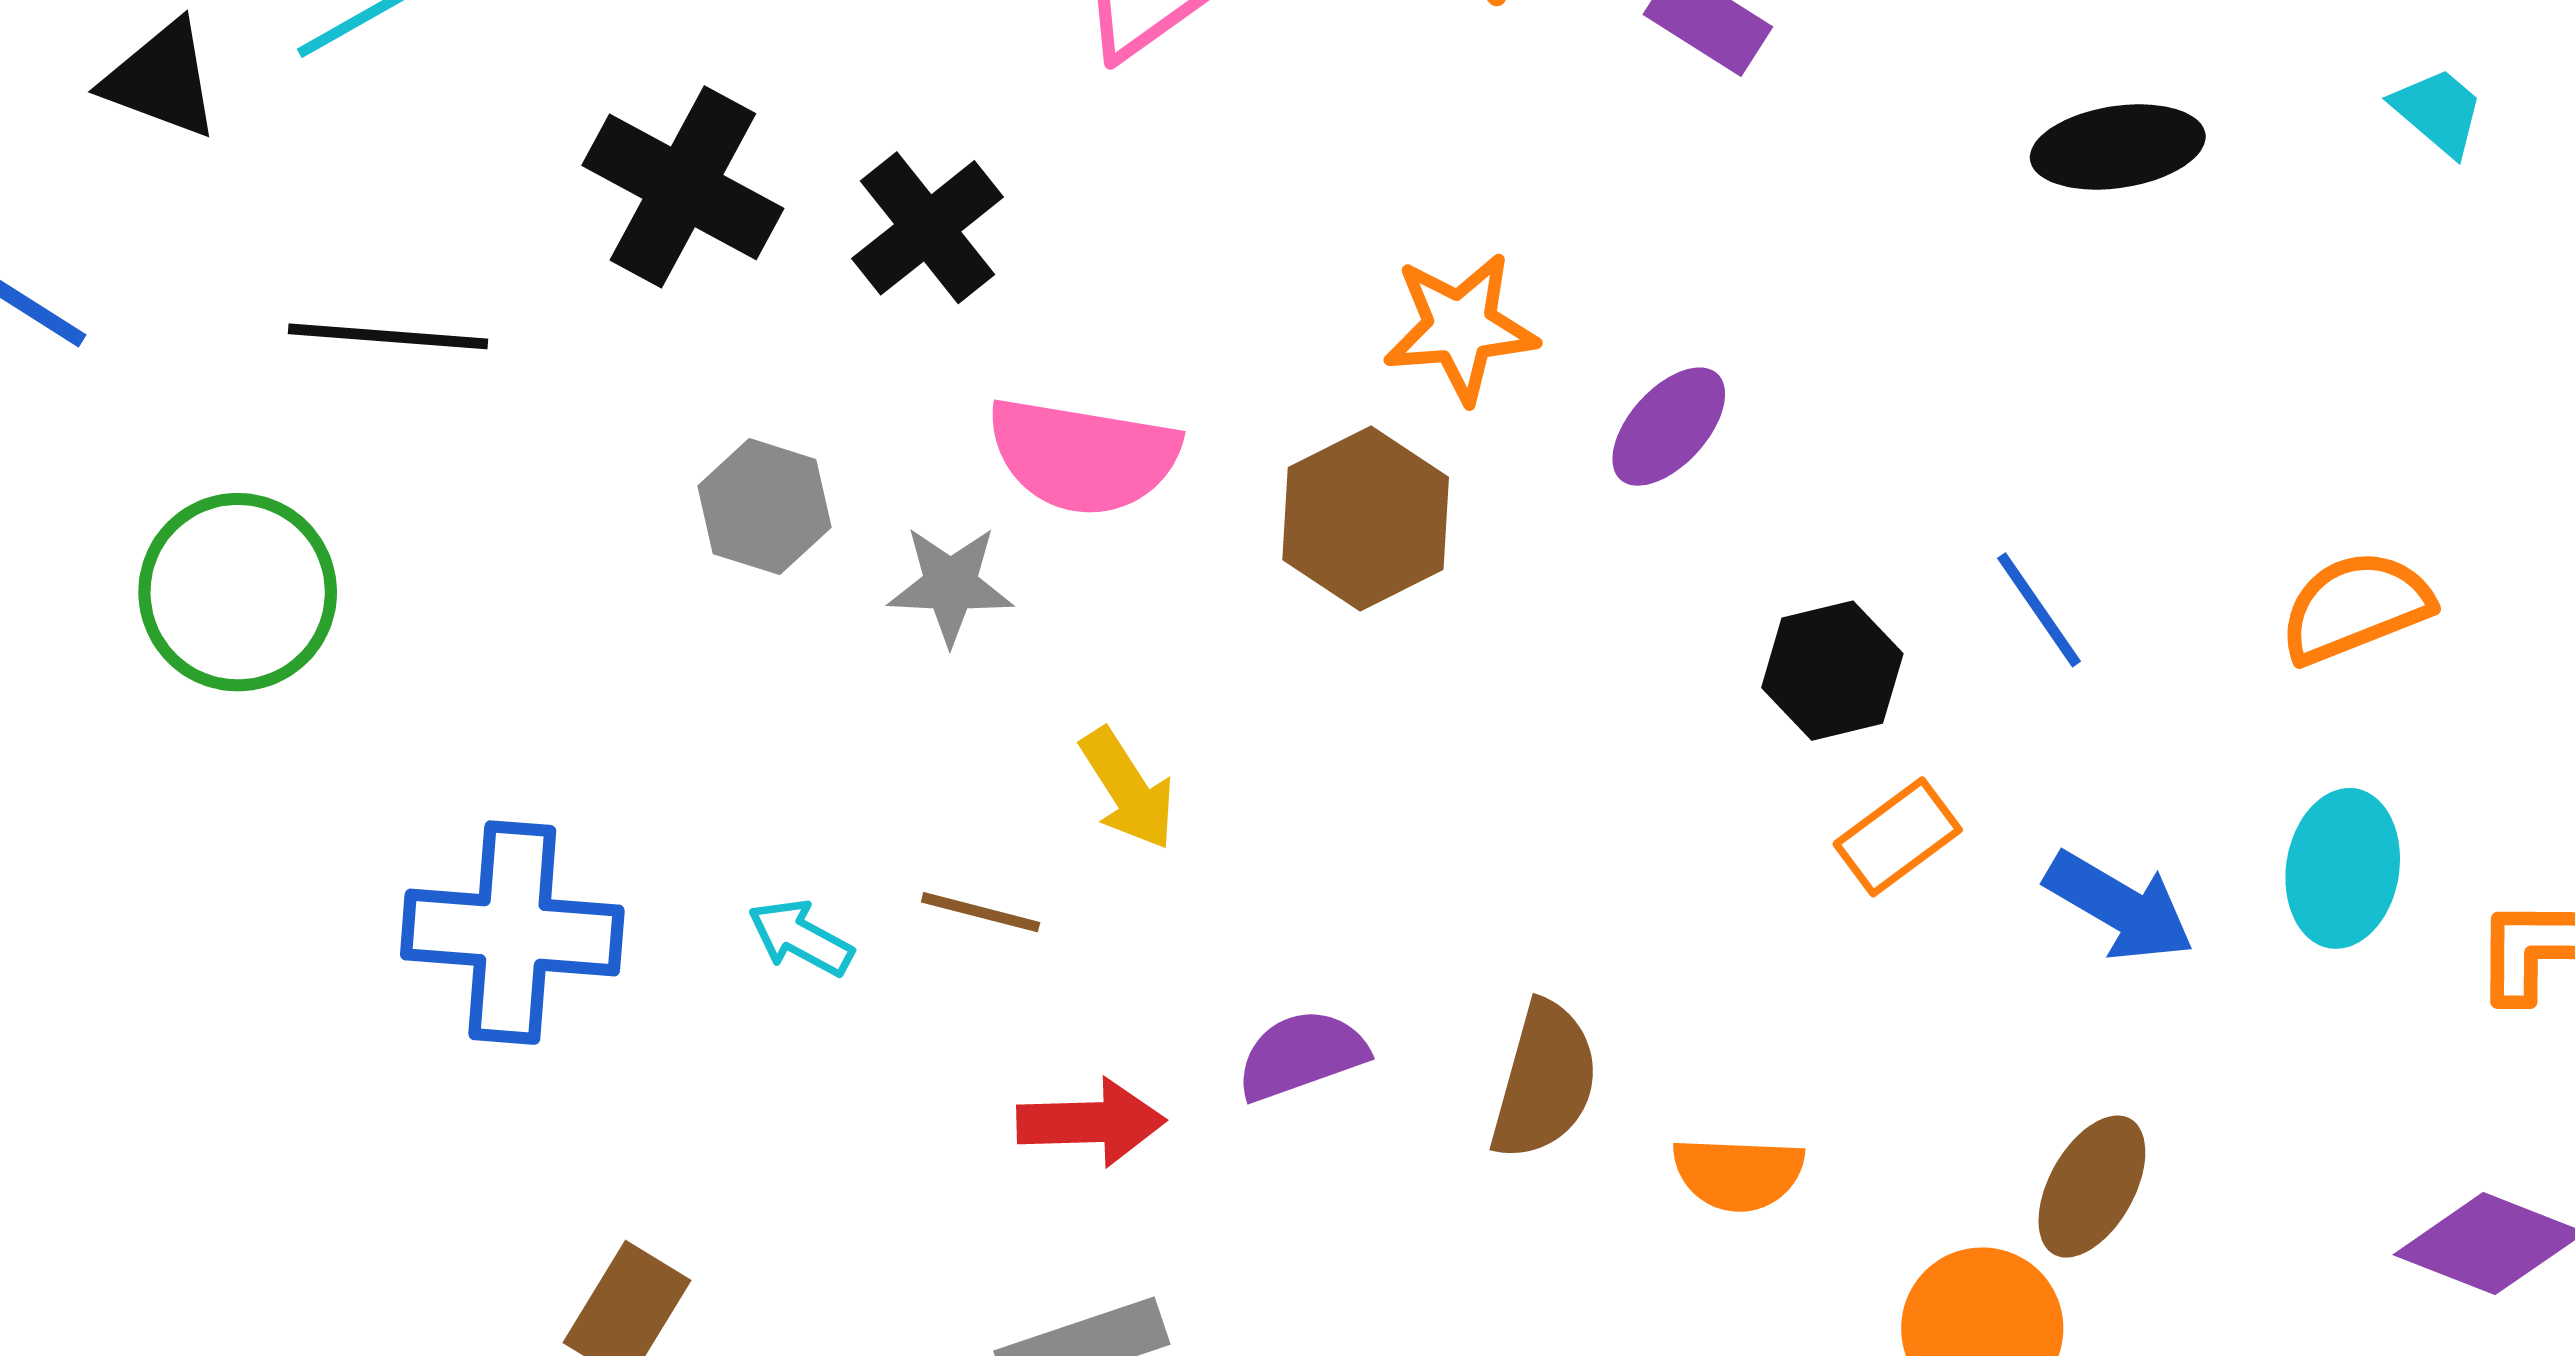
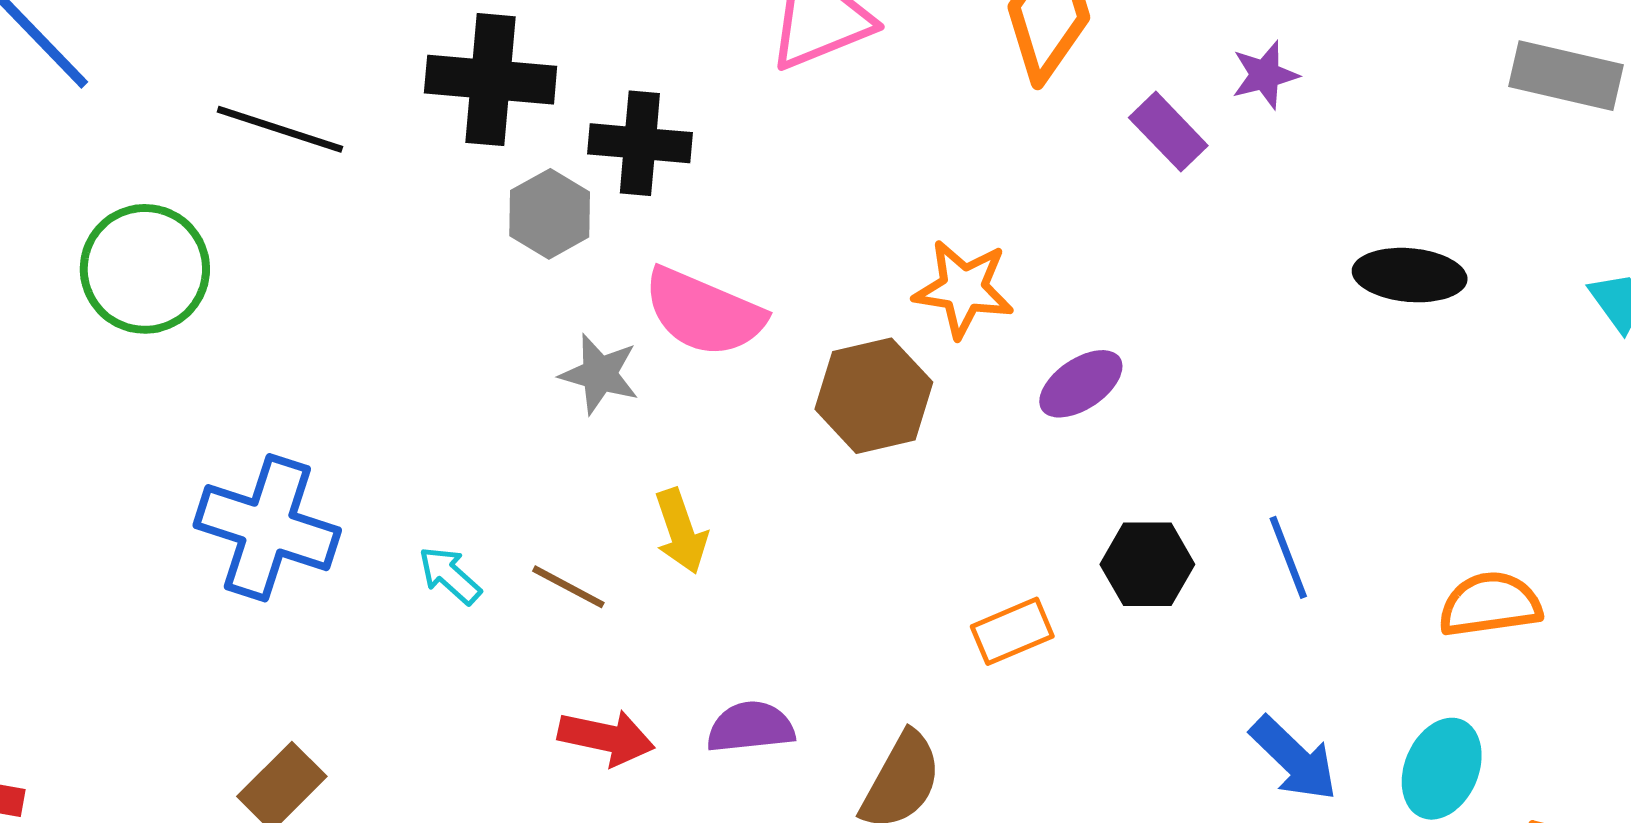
black cross: (683, 187) -> (491, 80), turned -37
black cross: (928, 228) -> (640, 143), turned 30
gray hexagon: (764, 507) -> (550, 214), moved
orange rectangle: (1898, 837) -> (1012, 631), moved

